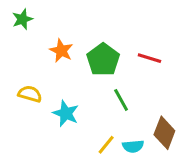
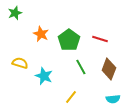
brown diamond: (164, 133) -> (109, 69), moved
cyan semicircle: (133, 146) -> (113, 99), moved

